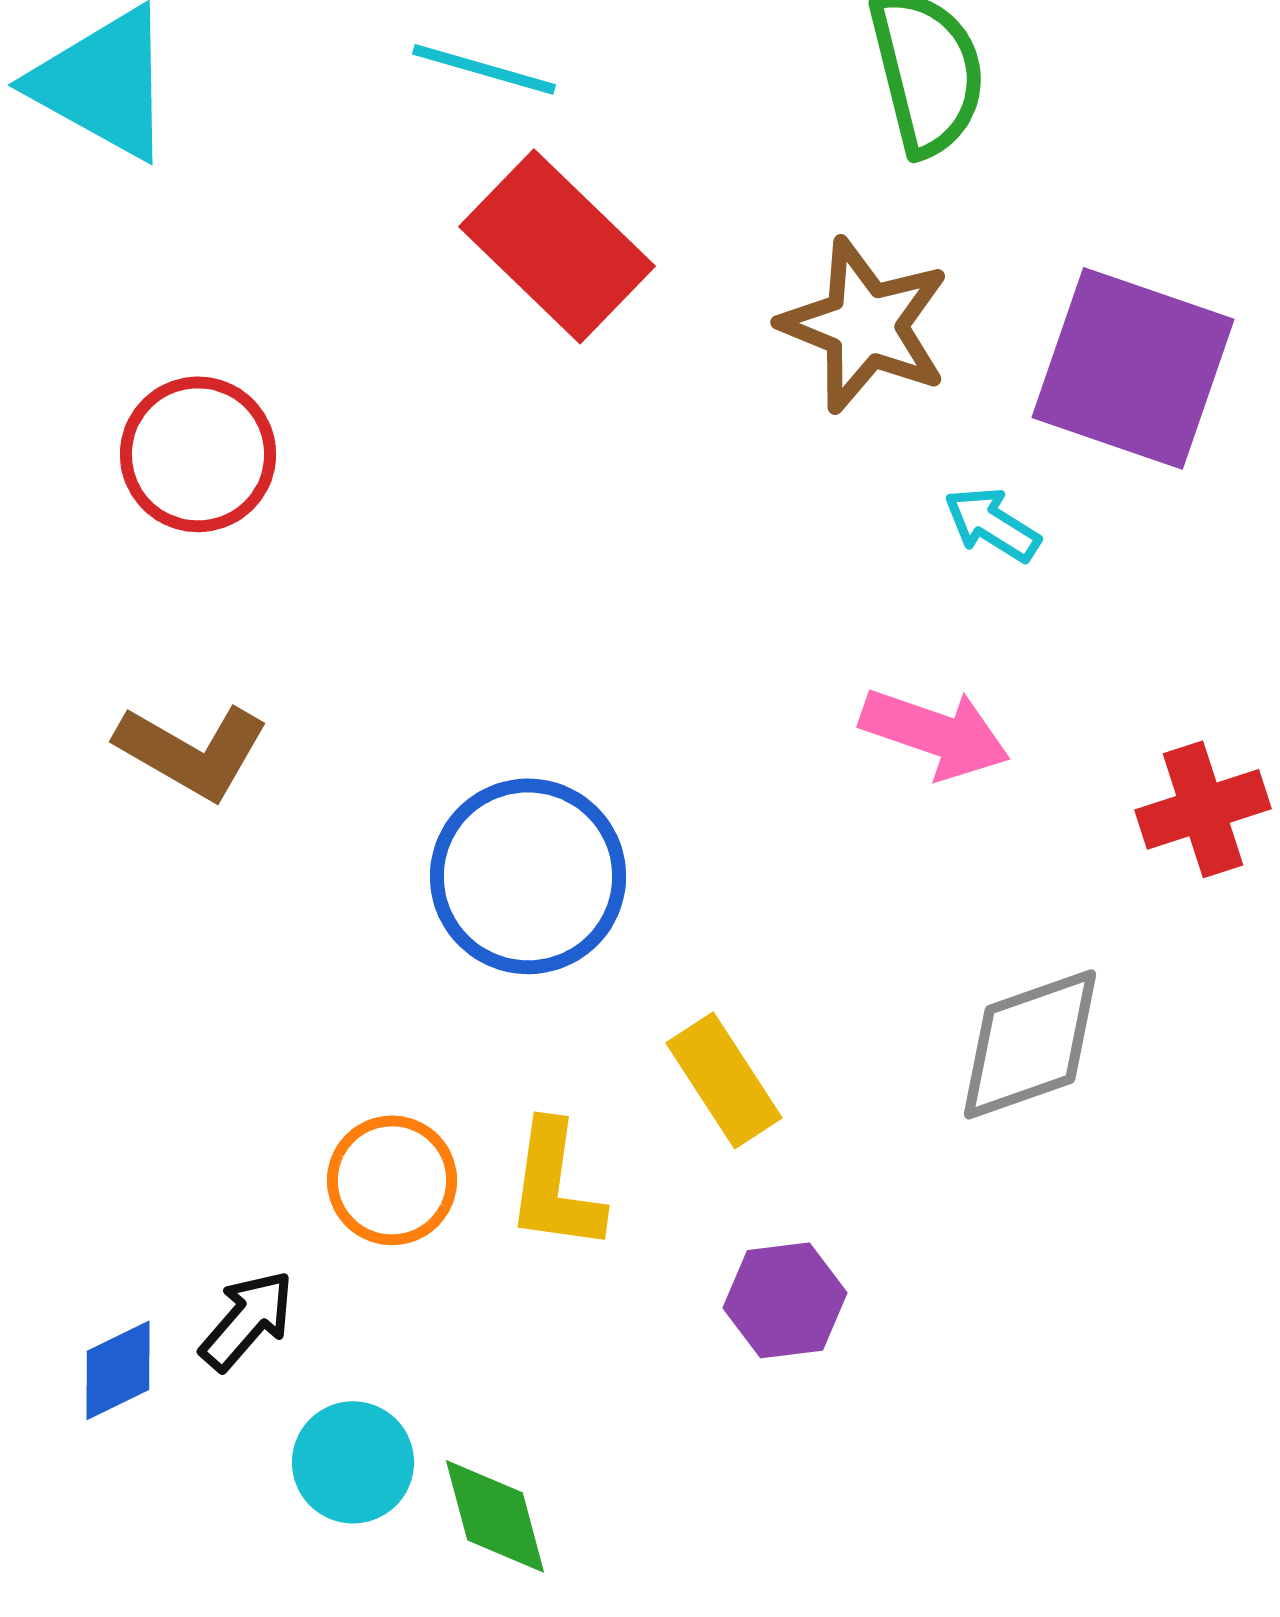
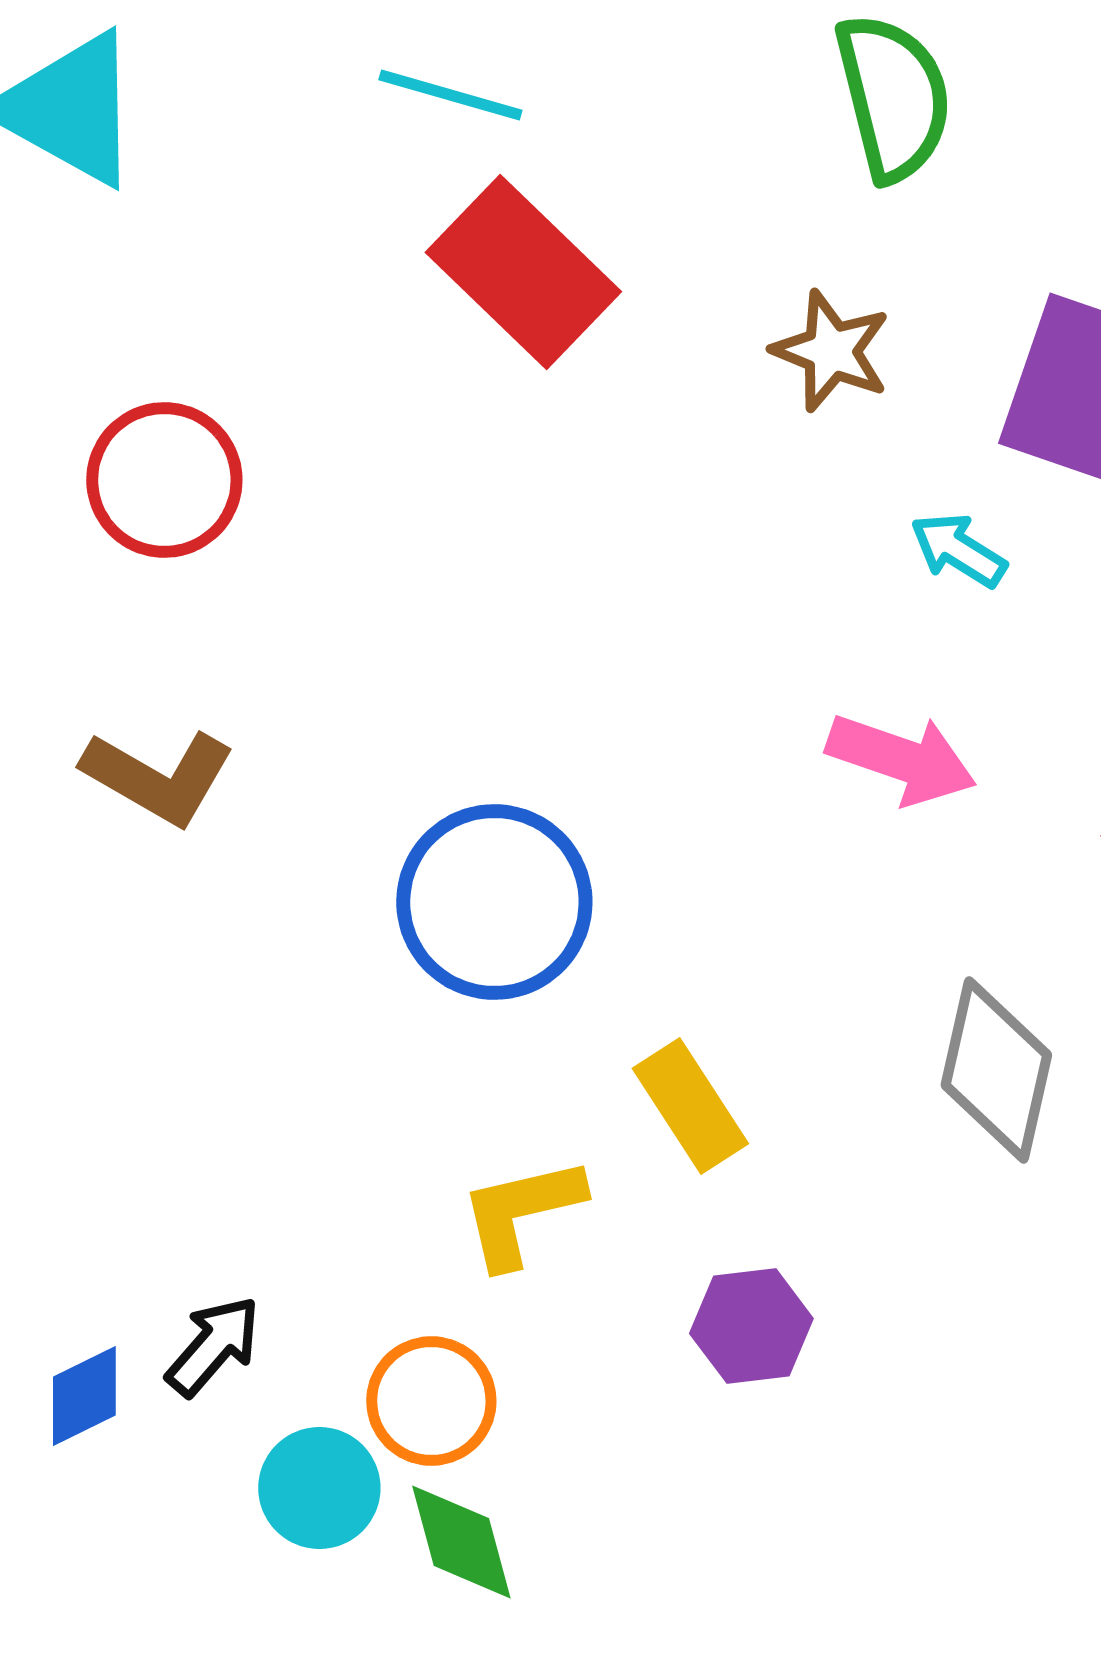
brown star: (865, 325) -> (831, 351), size x0.7
gray diamond: (1030, 1044) -> (996, 1070), turned -58
orange circle: (392, 1180) -> (431, 1401), moved
yellow L-shape: (555, 1186) -> (521, 1212), turned 69

